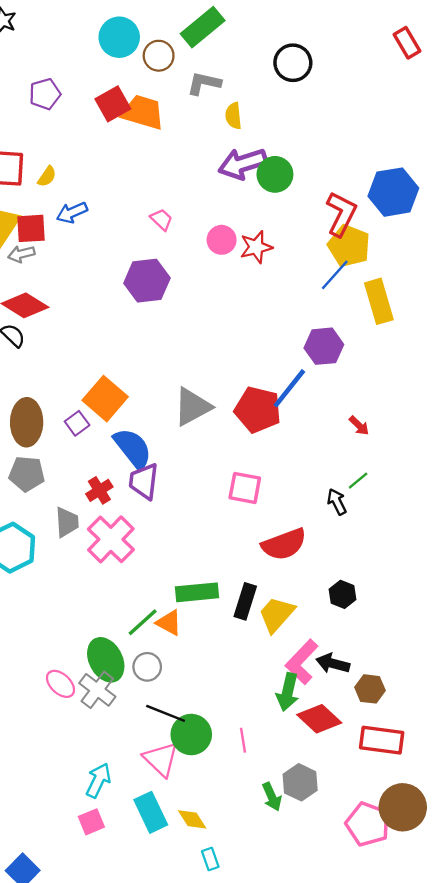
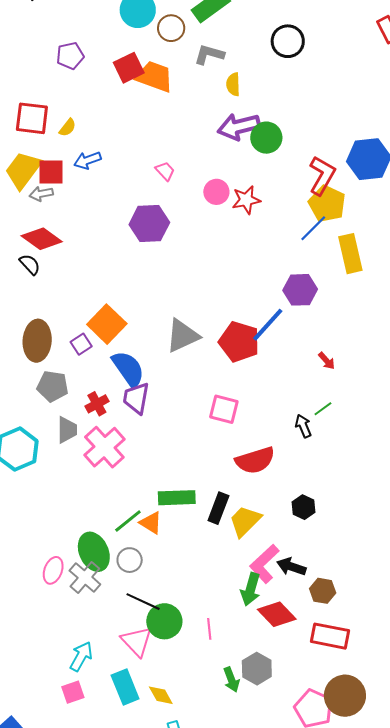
gray pentagon: (27, 474) -> (53, 386), moved
pink ellipse: (61, 684) -> (53, 570), turned 64

